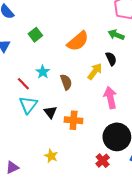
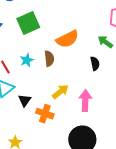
green square: (35, 35) -> (28, 23), size x1.6
yellow arrow: (95, 71) -> (60, 92), moved
brown semicircle: (66, 82) -> (49, 59), moved

